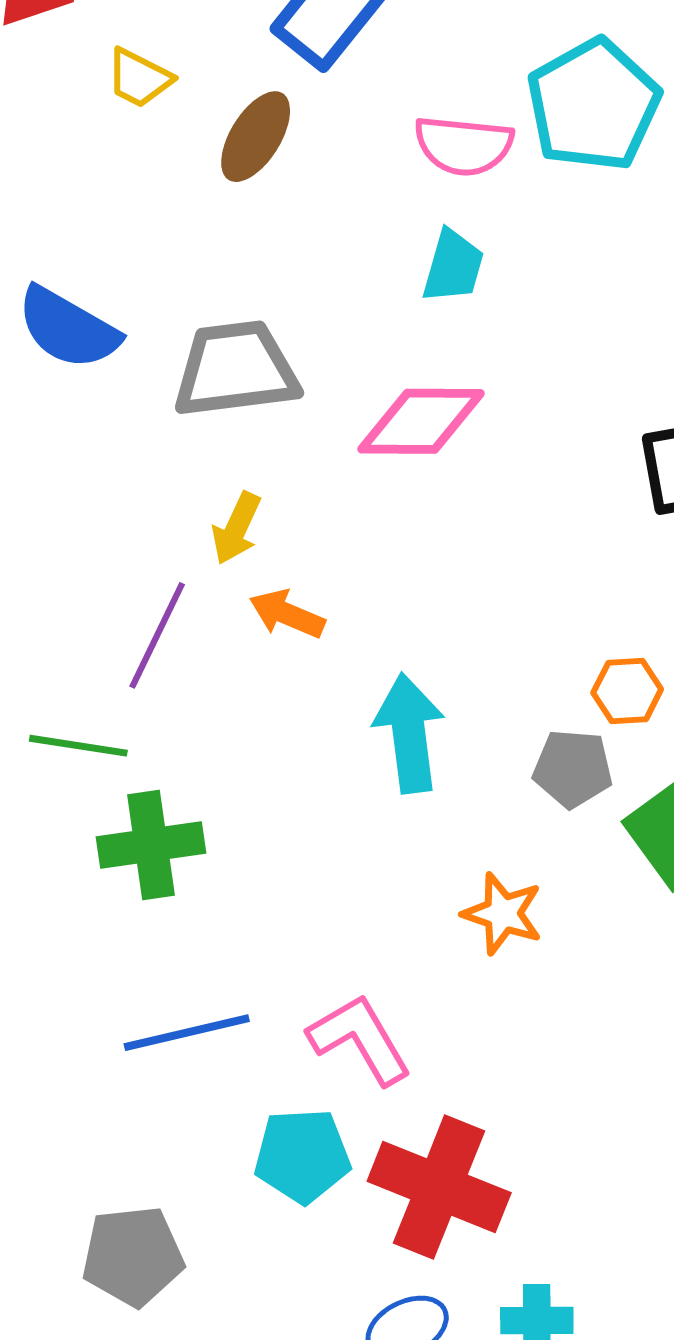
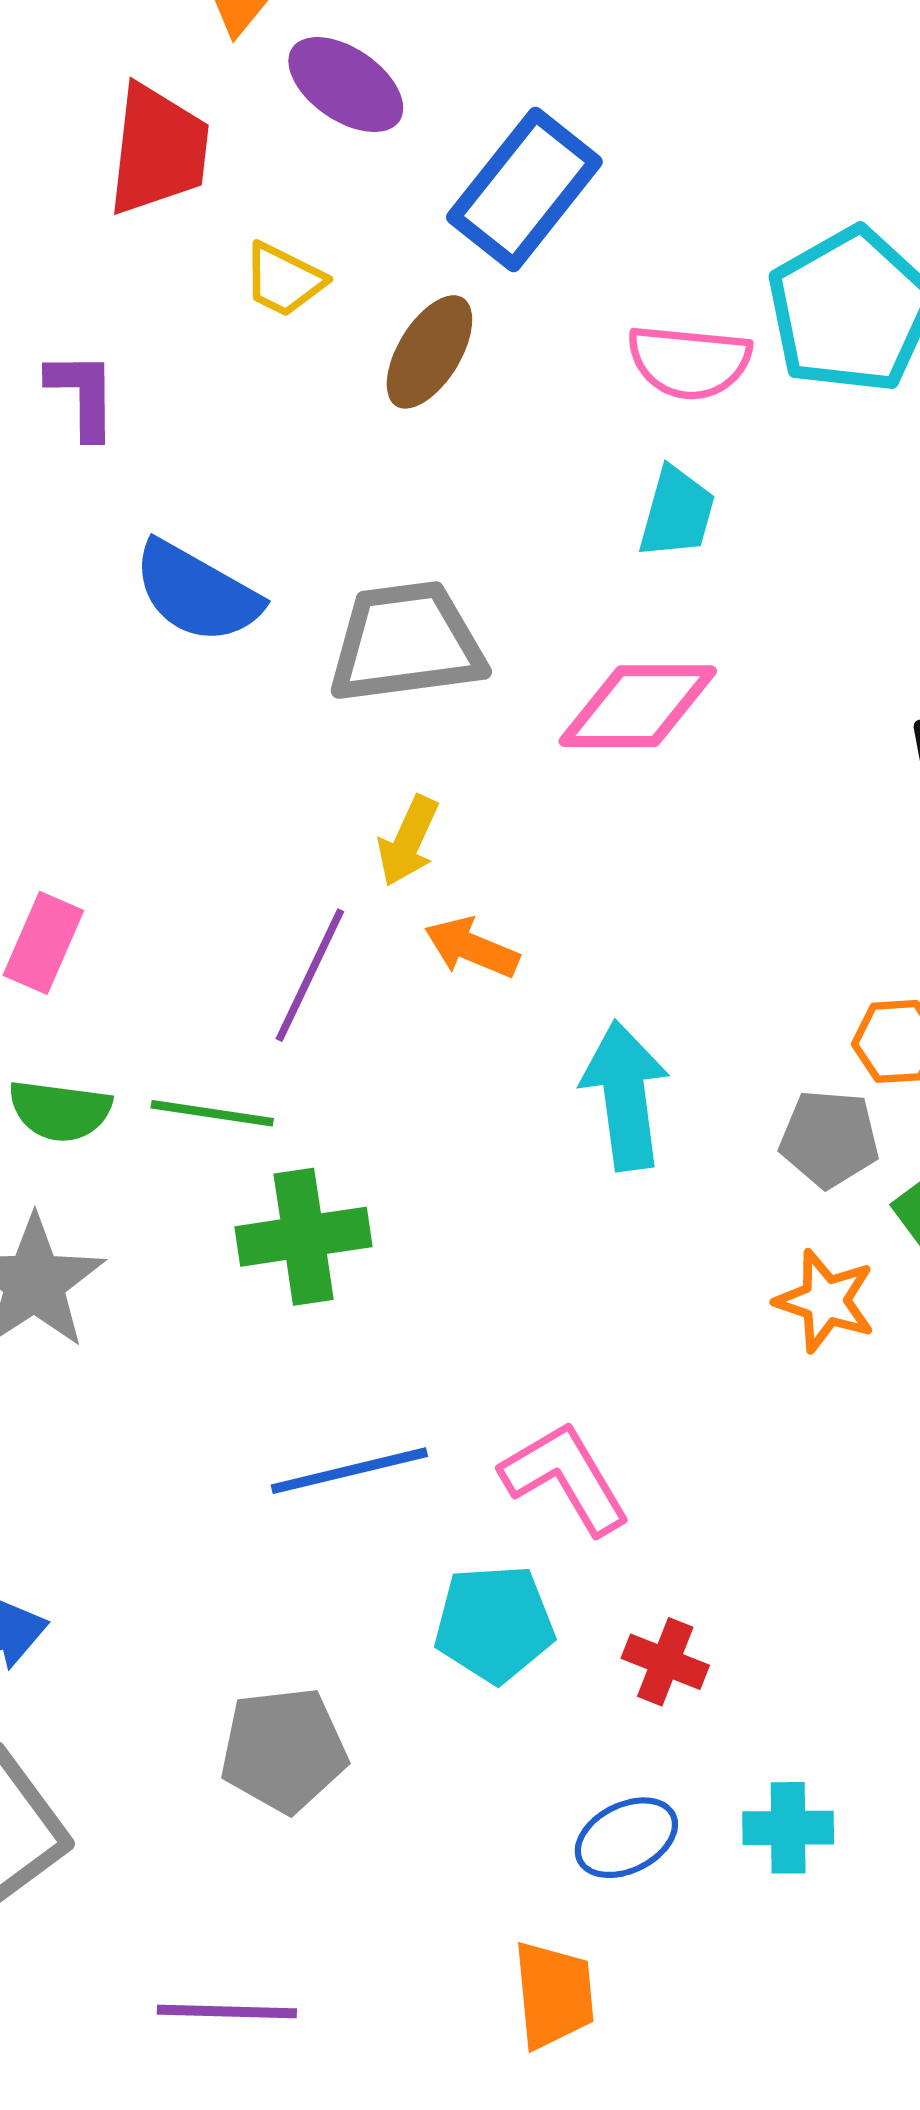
orange star: (503, 914) -> (825, 1301), moved
red cross: (439, 1187) -> (665, 1662), size x0.5

